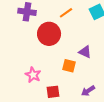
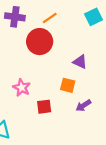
orange line: (66, 13) -> (50, 18), moved
orange square: (69, 66) -> (68, 85), moved

